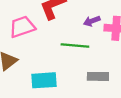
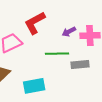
gray rectangle: (98, 76) -> (80, 65), moved

